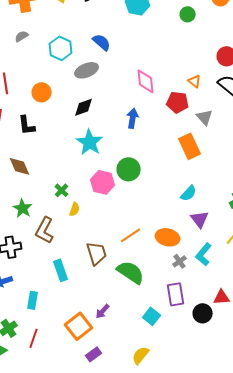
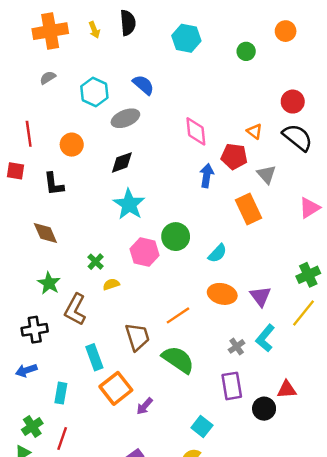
blue arrow: (133, 118) -> (207, 176), moved
cyan semicircle: (189, 193) -> (217, 253), moved
yellow semicircle: (75, 209) -> (111, 284), turned -128
orange ellipse: (168, 237) -> (222, 294), moved
cyan square: (152, 316) -> (202, 427), moved
orange square: (79, 326) -> (116, 388), moved

